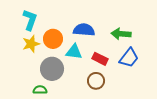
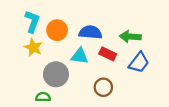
orange circle: (53, 39) -> (57, 30), moved
yellow star: (31, 44) -> (33, 47), turned -30
red rectangle: (100, 59) -> (108, 54), moved

